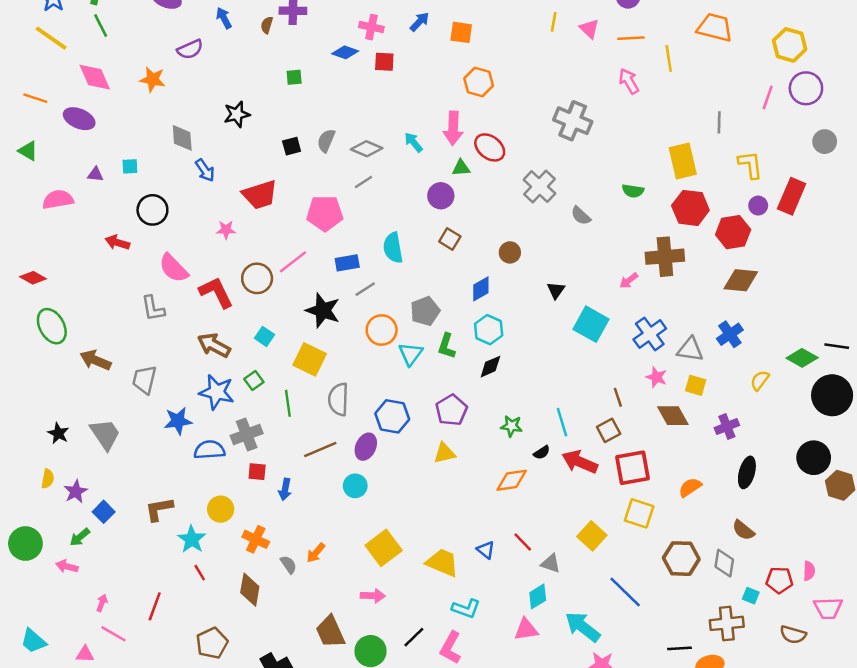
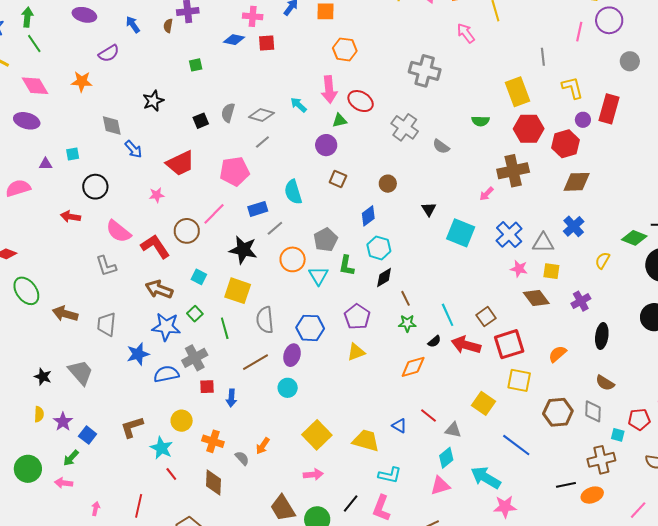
brown line: (618, 397) -> (405, 298), moved

